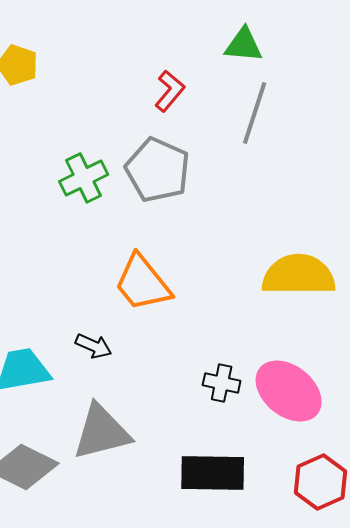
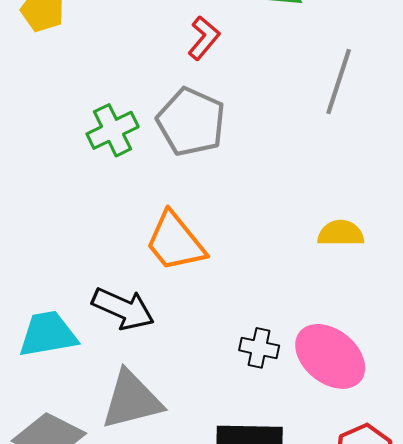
gray line: (255, 113) -> (339, 81), moved
yellow semicircle: (299, 275) -> (341, 233), size x0.6
black arrow: (94, 346) -> (123, 309), size x1.6

